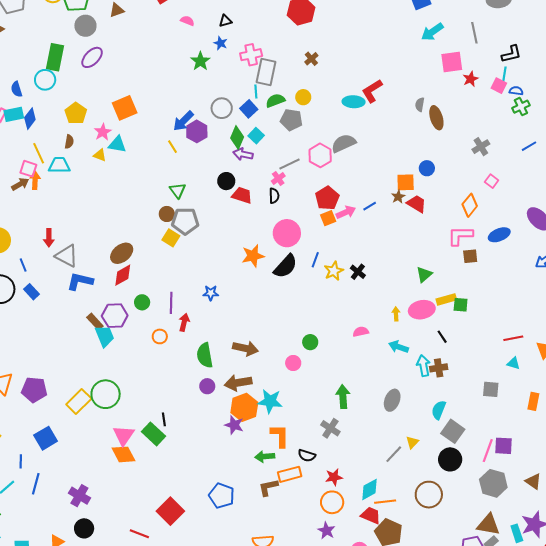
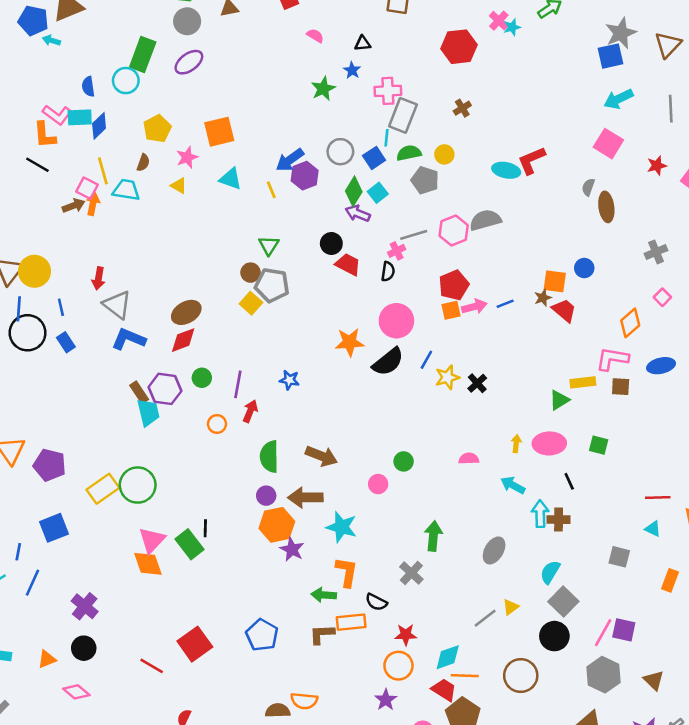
pink square: (452, 62) -> (608, 144), moved, turned 30
cyan triangle: (117, 144) -> (230, 179), moved
yellow rectangle: (446, 299) -> (583, 382), moved
orange hexagon: (244, 407) -> (277, 525), moved

